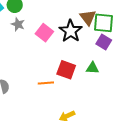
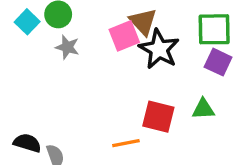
brown triangle: (88, 17) -> (143, 22), moved
pink square: (44, 33) -> (124, 36), moved, turned 36

